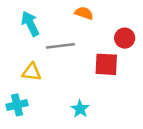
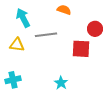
yellow triangle: (31, 72) -> (17, 45), moved

